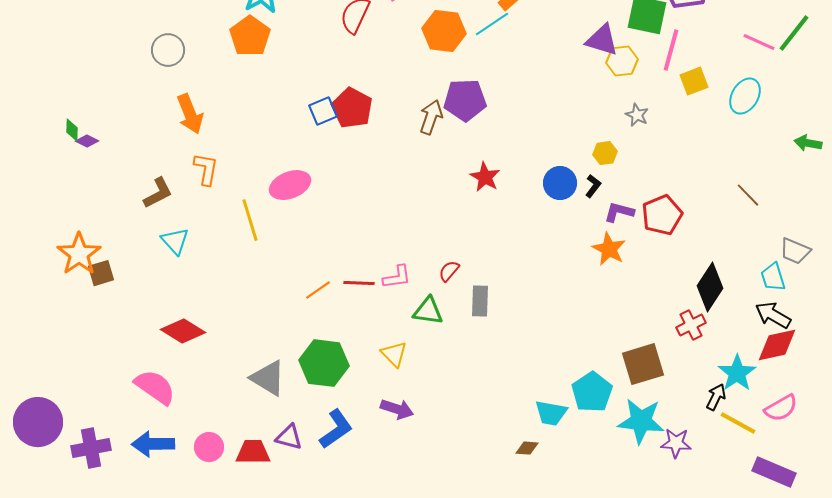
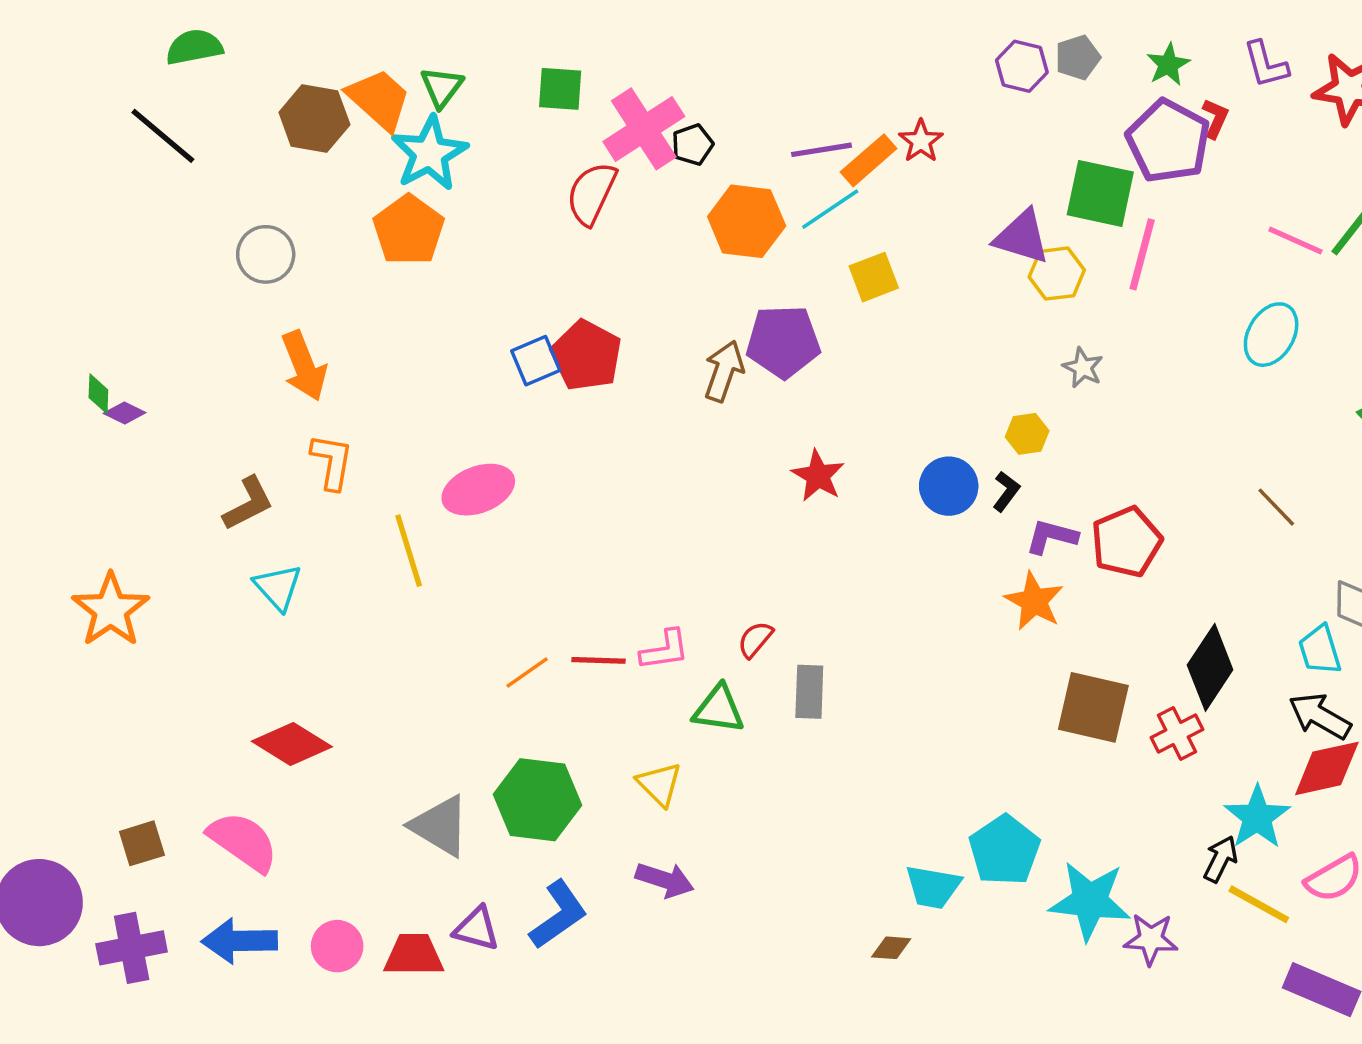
yellow square: (694, 81) -> (874, 277), moved
brown square: (101, 273) -> (142, 843), moved
brown square: (643, 364) -> (1093, 707), moved, turned 30

